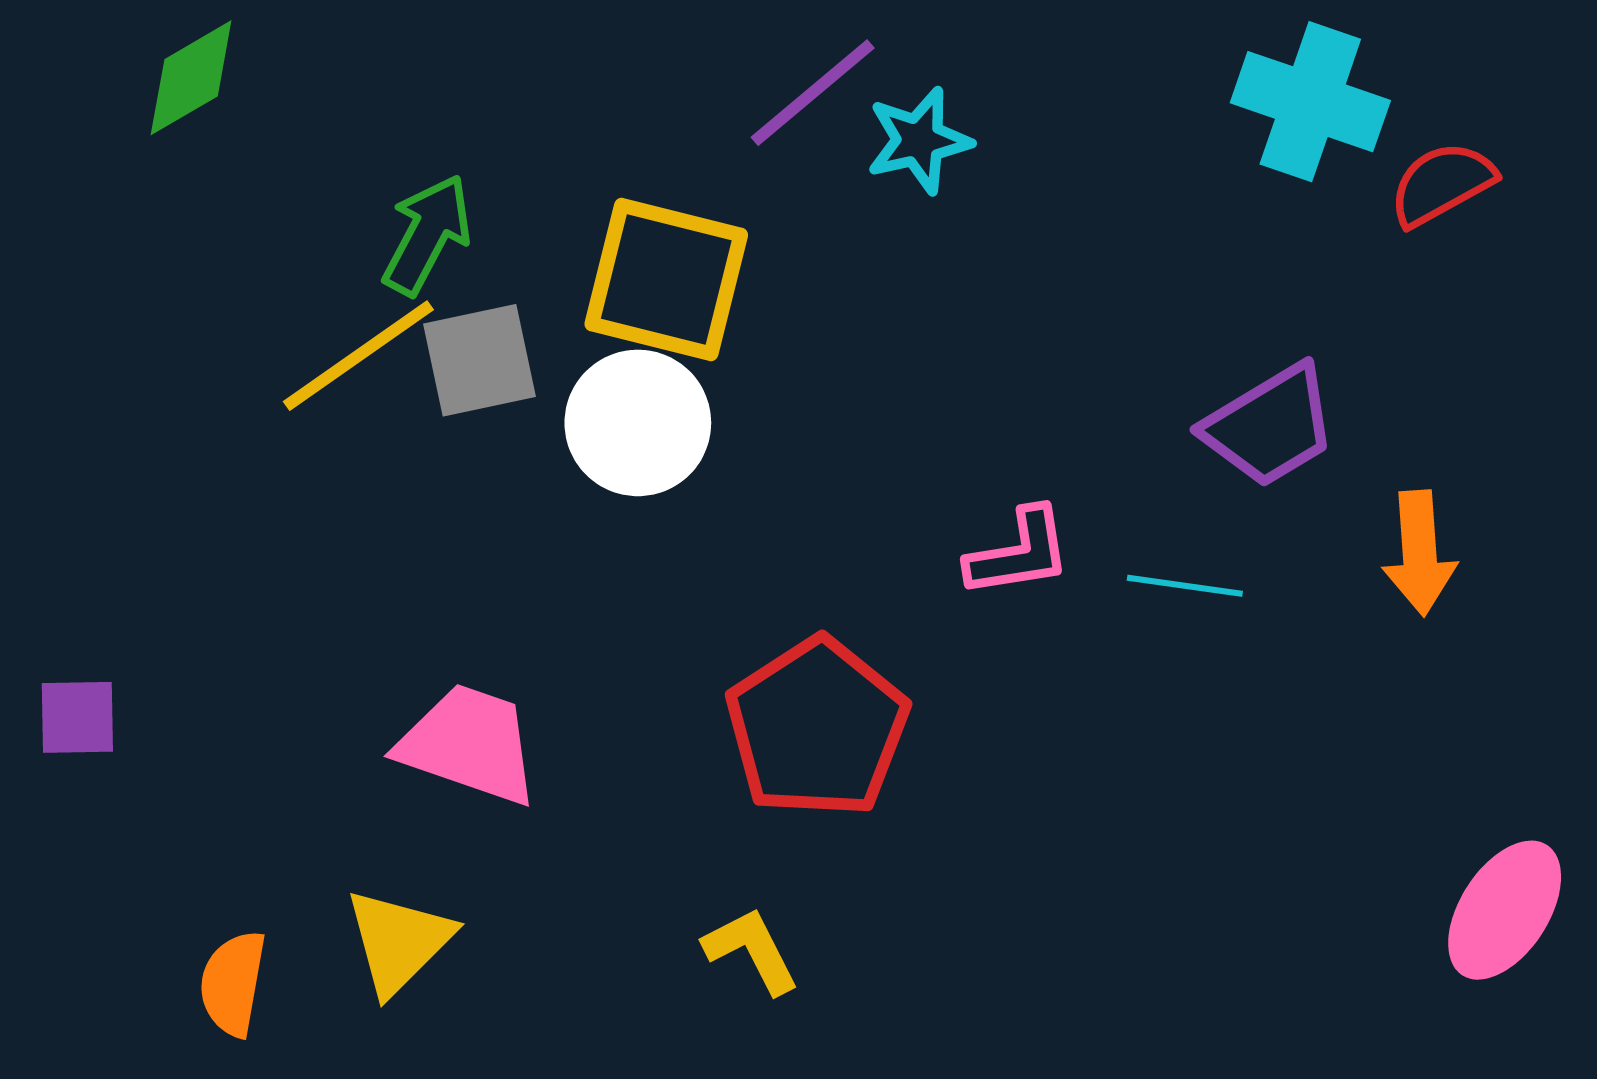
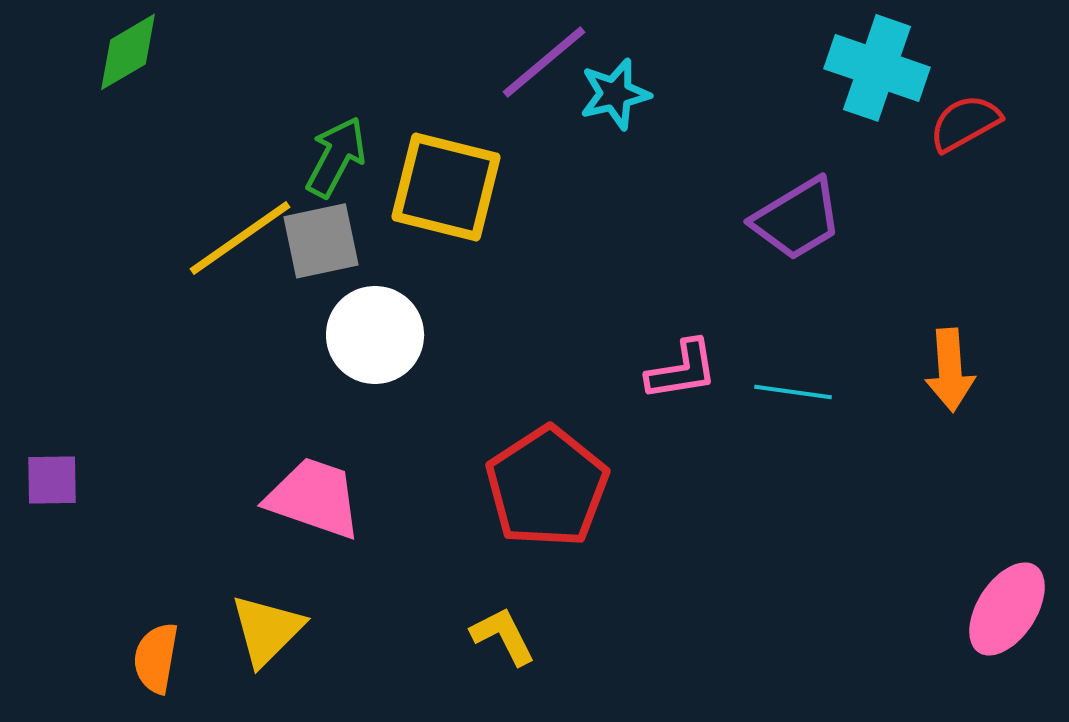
green arrow: (427, 235) -> (336, 157), moved
white circle: (638, 423) -> (375, 335), moved
purple trapezoid: (1270, 426) -> (797, 219), moved

